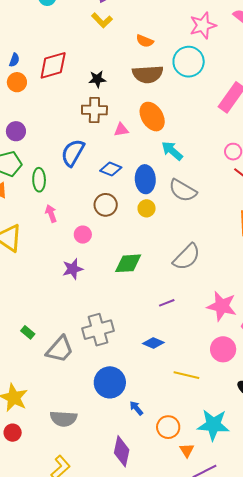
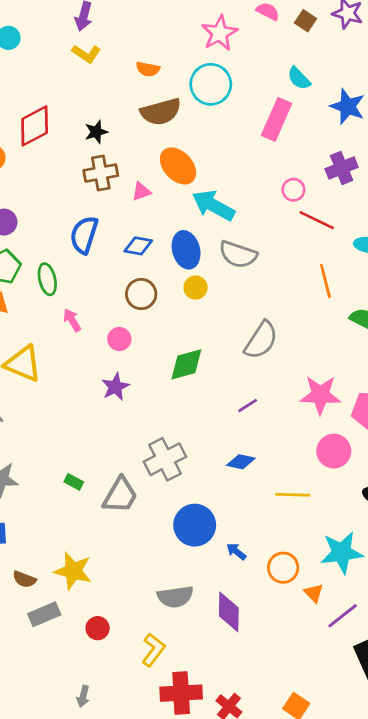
cyan arrow: (172, 151) -> (213, 205), size x1.4
gray semicircle: (64, 419) -> (175, 597), moved
red circle: (13, 433) -> (98, 628), moved

